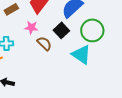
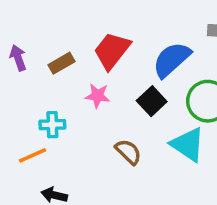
brown semicircle: (44, 43) -> (128, 152), moved

